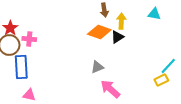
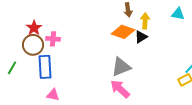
gray triangle: (97, 67) -> (121, 67), size x1.5
pink arrow: (110, 89) -> (120, 89), moved

